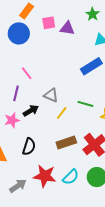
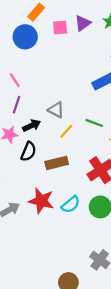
purple triangle: (67, 28) -> (83, 23), moved, turned -49
pink line: (27, 73) -> (15, 80), moved
brown rectangle: (66, 143) -> (57, 163), moved
black semicircle: (29, 147) -> (28, 151), moved

